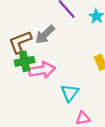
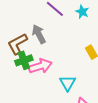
gray arrow: (45, 35) -> (39, 34), turned 114

